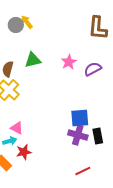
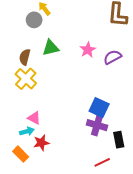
gray circle: (16, 25) -> (34, 20), moved
blue square: (80, 118) -> (99, 108), turned 30
black rectangle: (98, 136) -> (119, 140), moved

